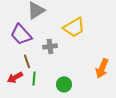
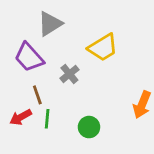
gray cross: (50, 46) -> (69, 74), turned -32

